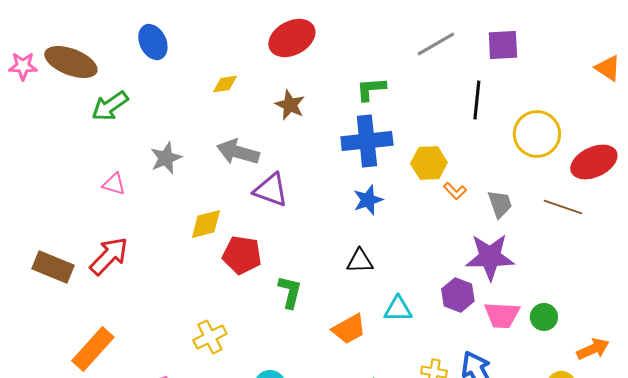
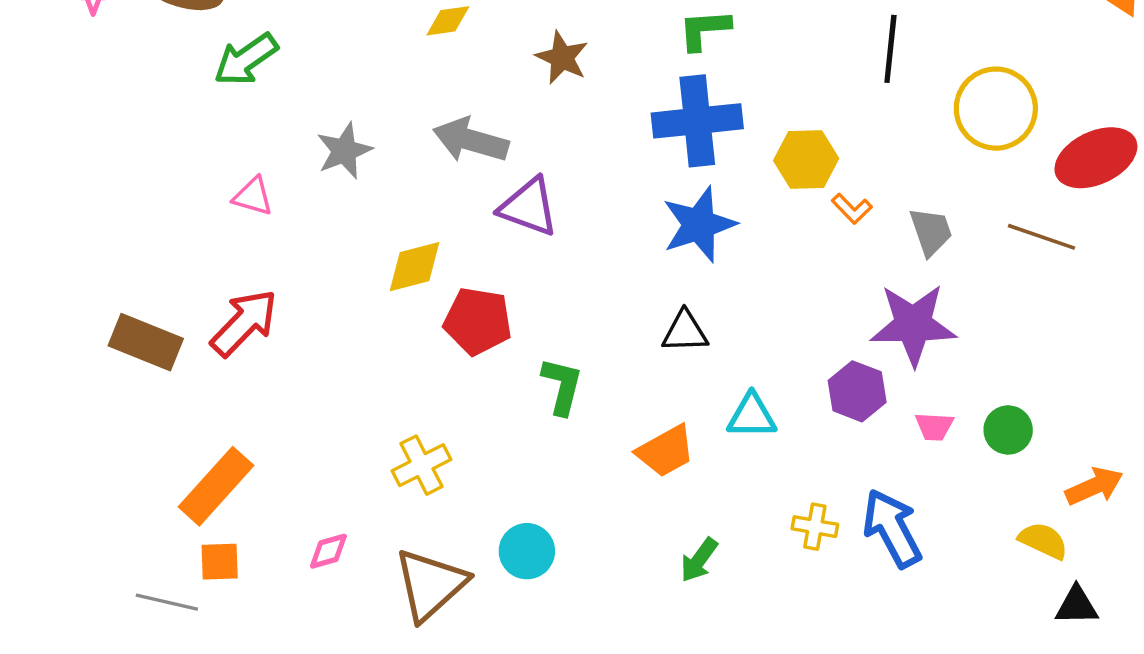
blue star: (368, 200) -> (699, 225), size x1.4
pink trapezoid: (502, 315) -> (934, 426), size x0.6

